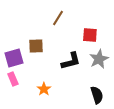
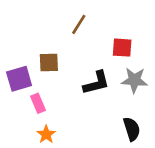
gray star: (99, 59) -> (134, 80), turned 30
pink rectangle: (13, 79) -> (38, 103), moved
orange star: (44, 89) -> (46, 134), moved

